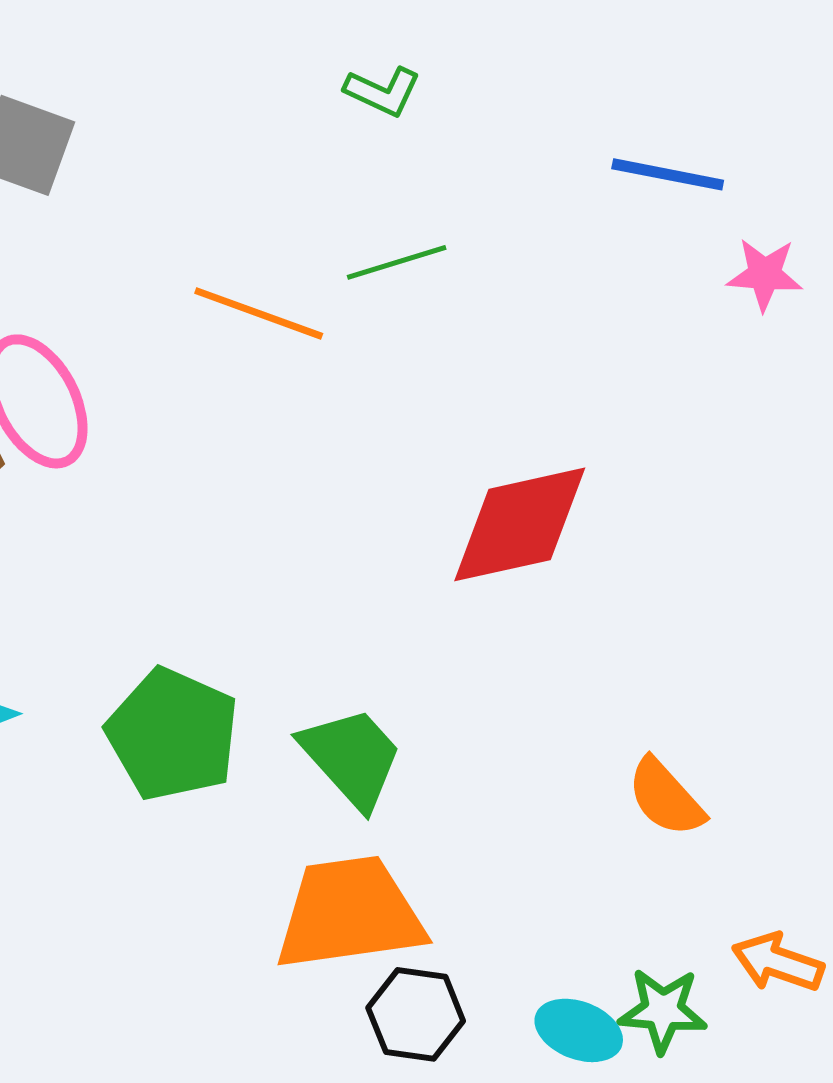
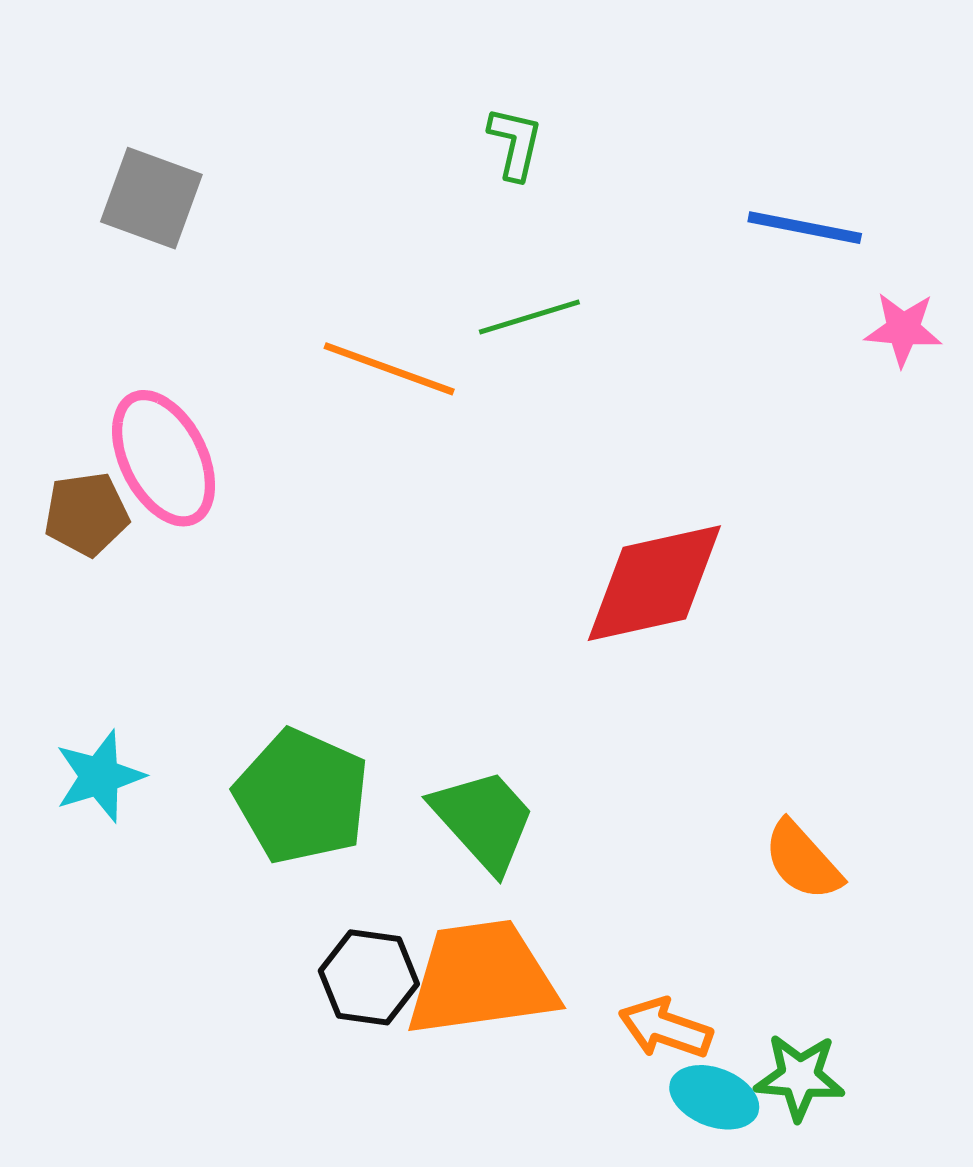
green L-shape: (383, 91) -> (515, 143), turned -102
orange arrow: (778, 962) -> (665, 1028), moved
black hexagon: (416, 1014) -> (369, 977), moved

